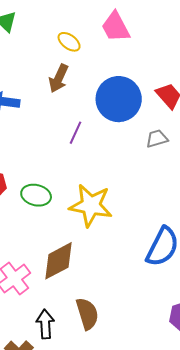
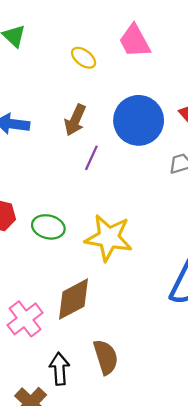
brown arrow: (59, 78) -> (75, 120), moved

